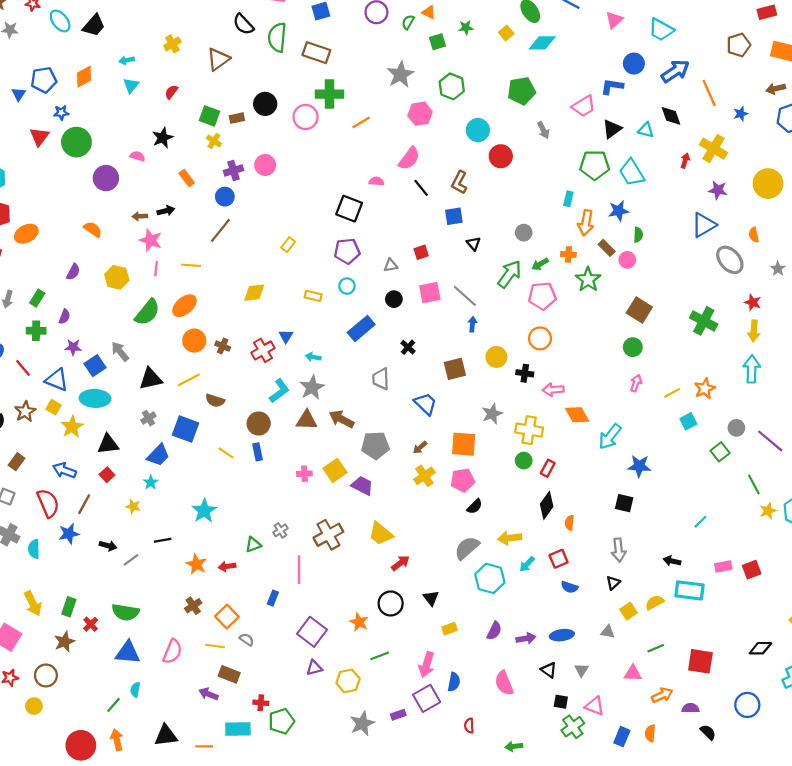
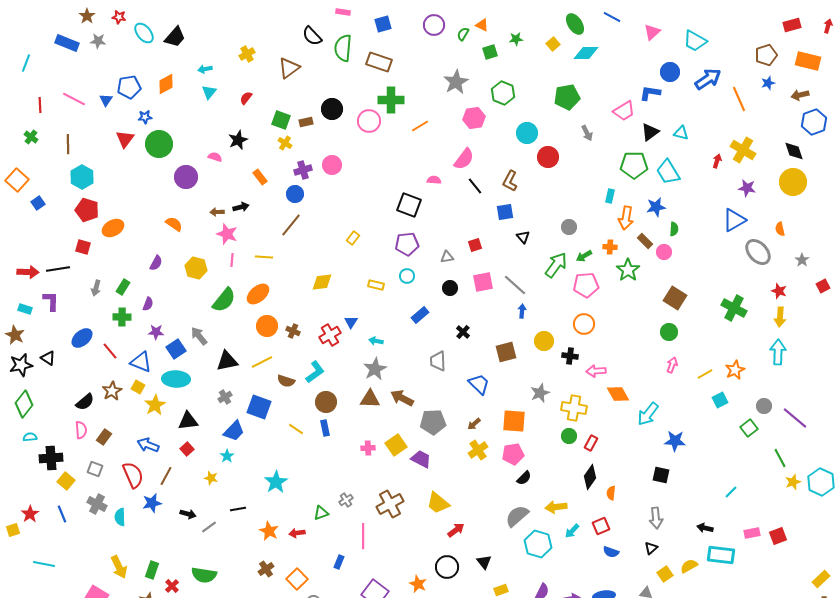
blue star: (741, 114) -> (768, 83), moved
black diamond: (671, 116) -> (794, 151), moved
blue rectangle: (361, 329) -> (420, 315), size x0.7
cyan L-shape: (279, 391) -> (315, 372), moved

